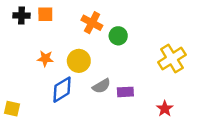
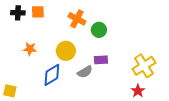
orange star: (45, 58) -> (30, 49), moved
yellow cross: (172, 58) -> (144, 66), moved
purple rectangle: (125, 92) -> (101, 60), moved

